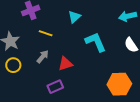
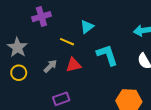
yellow line: (46, 33) -> (67, 42), moved
red triangle: (65, 64) -> (74, 65), moved

